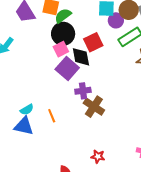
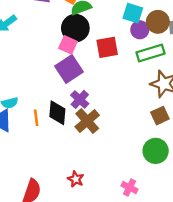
pink square: (61, 49) -> (68, 45), turned 35
black diamond: (81, 57) -> (57, 113), moved
purple cross: (83, 91) -> (80, 99), turned 35

